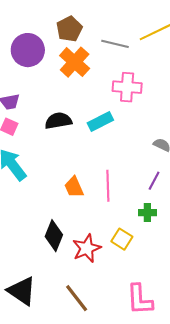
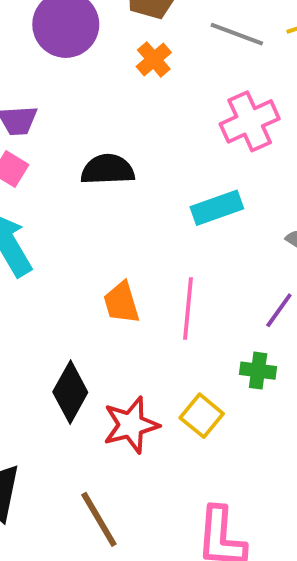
orange cross: (75, 62) -> (154, 59), size x0.6
pink cross: (127, 87) -> (250, 121), turned -36
cyan rectangle: (100, 122) -> (217, 208), moved

